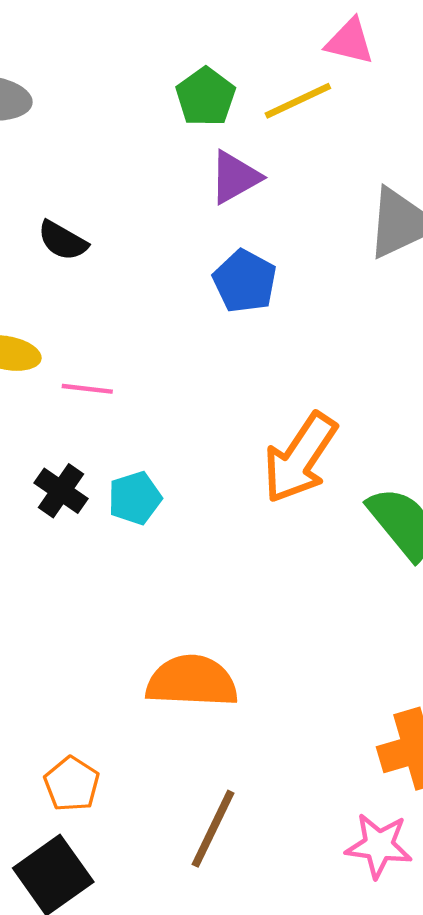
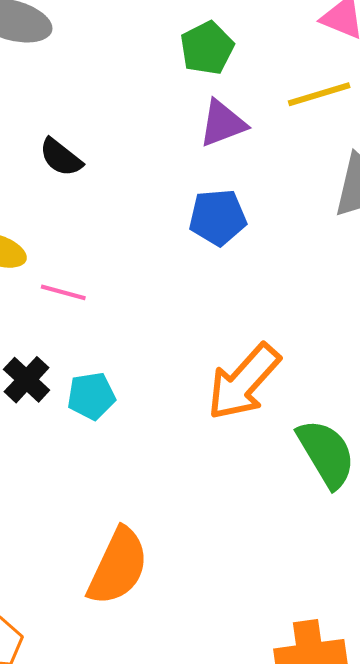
yellow line: (298, 101) -> (319, 94), moved
blue pentagon: (245, 281) -> (218, 217), turned 30
orange semicircle: (192, 681) -> (118, 566), turned 104

